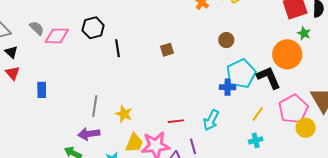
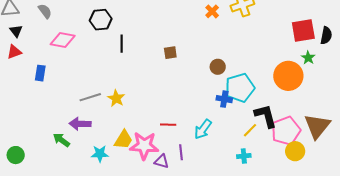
pink diamond: (57, 36) -> (63, 40), moved
brown circle: (226, 40) -> (218, 67), moved
red triangle: (13, 73) -> (14, 52), turned 42
black L-shape: (269, 78) -> (266, 116), moved
gray line: (95, 106) -> (90, 97), turned 55
yellow star: (124, 114) -> (116, 98), moved

